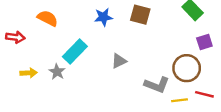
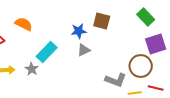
blue star: (103, 17) -> (79, 31), moved
purple square: (204, 42) -> (156, 44), size x1.5
gray triangle: (119, 61) -> (84, 50), moved

